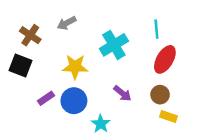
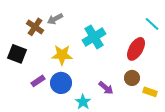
cyan line: (156, 29) -> (152, 24), moved, turned -42
brown cross: (30, 35) -> (35, 27), moved
purple arrow: (122, 93) -> (106, 88), moved
yellow rectangle: (169, 116) -> (150, 92), moved

